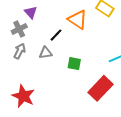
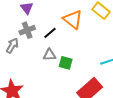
gray cross: (19, 29) -> (27, 30), moved
gray triangle: (46, 53) -> (49, 55), moved

